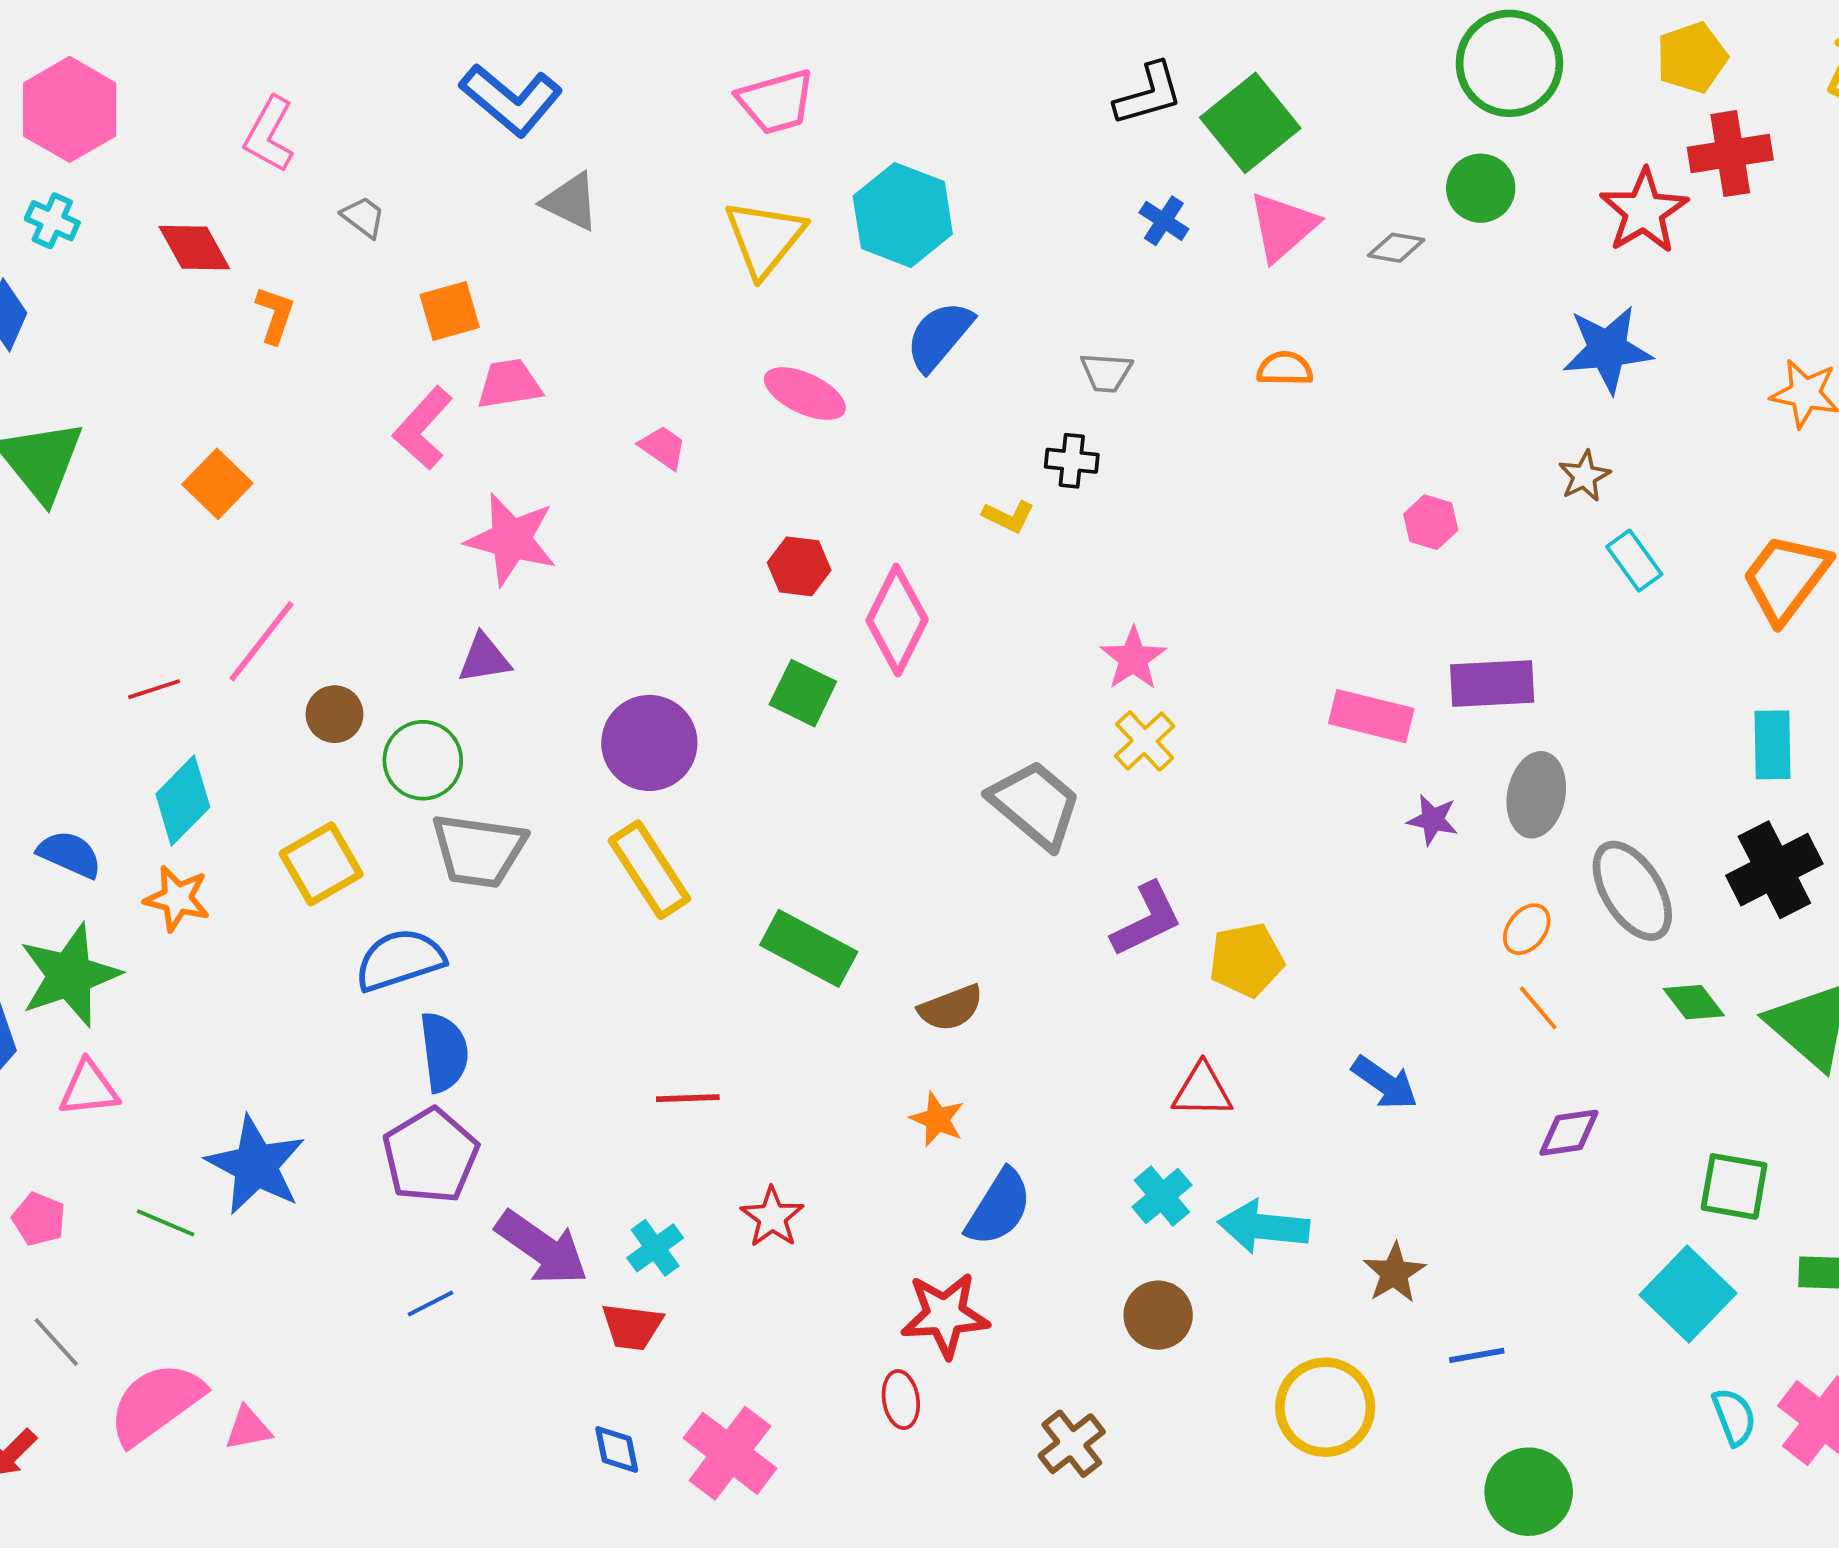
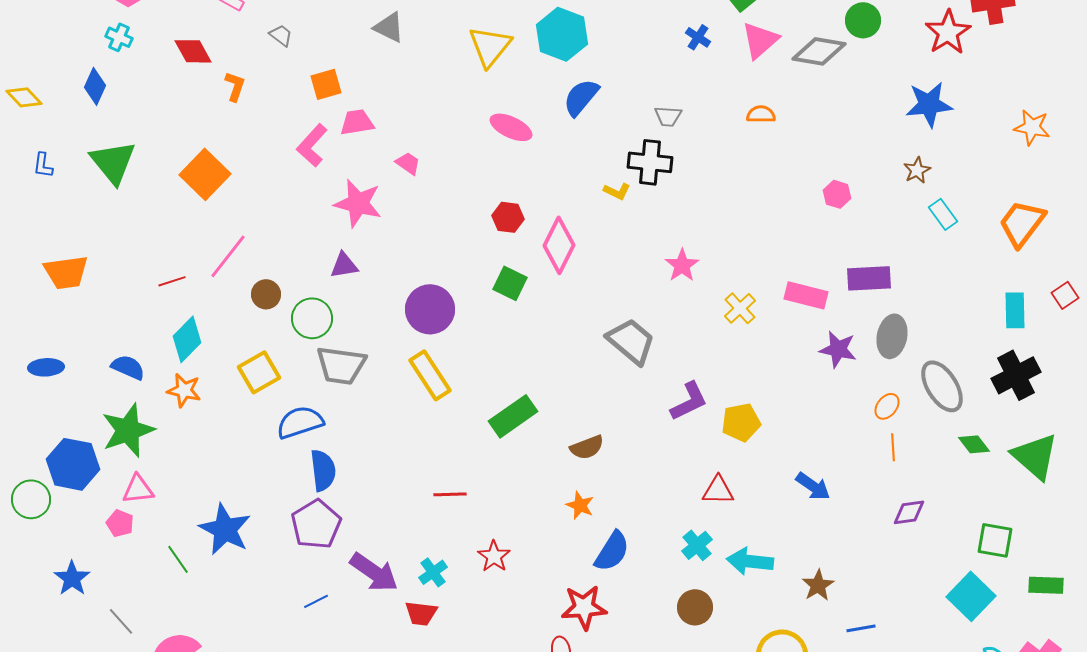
gray diamond: (1396, 248) -> (819, 51), size x1.8
pink trapezoid: (663, 447) -> (408, 163), moved
black cross: (1072, 461) -> (650, 162), size x1.6
orange square: (217, 484) -> (205, 174), size x1.4
yellow cross: (1145, 741) -> (740, 308), moved
purple star: (1433, 820) -> (838, 349), size x1.4
green rectangle: (809, 948) -> (513, 416), turned -63
orange line: (1538, 1008) -> (893, 447), turned 36
pink pentagon: (39, 1219) -> (120, 523), moved
green line: (166, 1223) -> (178, 559), turned 32

